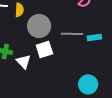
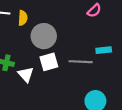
gray line: (72, 34) -> (81, 62), moved

